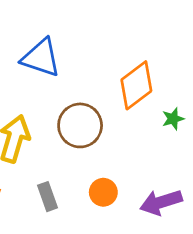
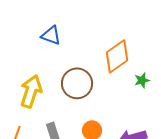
blue triangle: (41, 58) -> (51, 35), size x0.7

